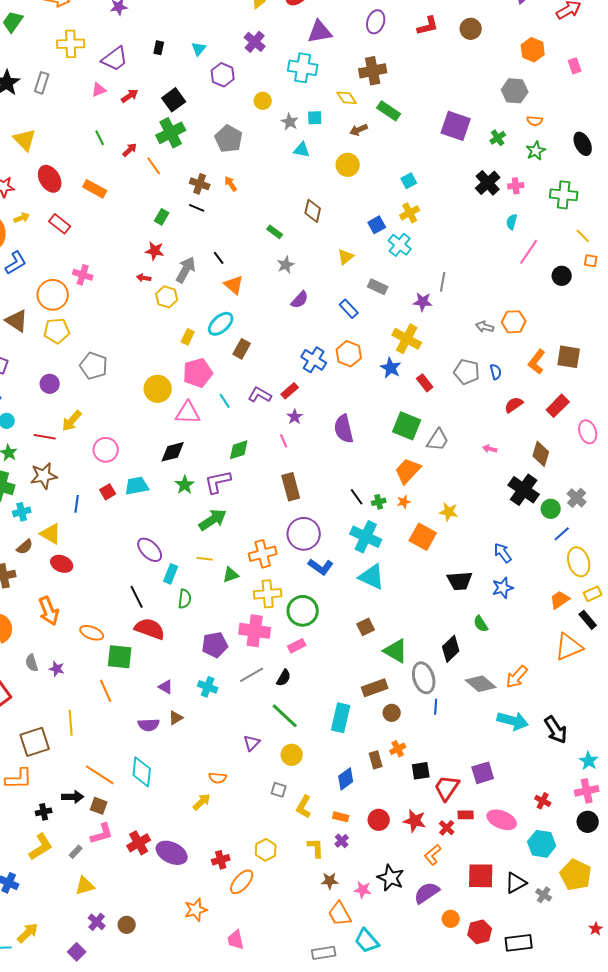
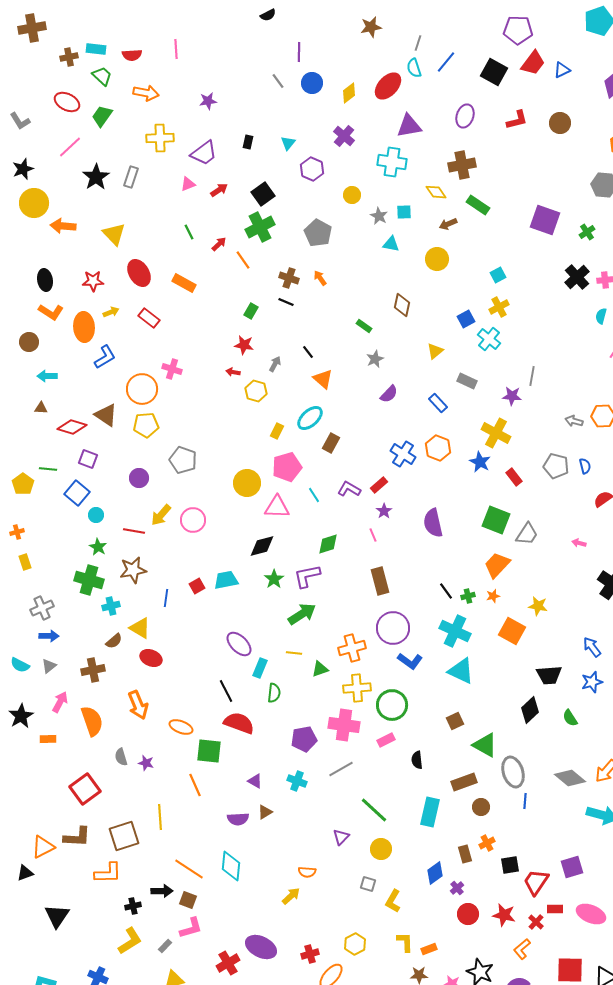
gray arrow: (186, 270) -> (275, 364), size x0.6
pink circle: (106, 450) -> (193, 520), moved
black diamond: (451, 649) -> (530, 710), moved
black semicircle: (284, 678) -> (417, 760), moved, turned 144
orange rectangle: (341, 817) -> (429, 949), moved, turned -35
purple cross: (342, 841) -> (457, 888), moved
red cross: (139, 843) -> (228, 963), moved

